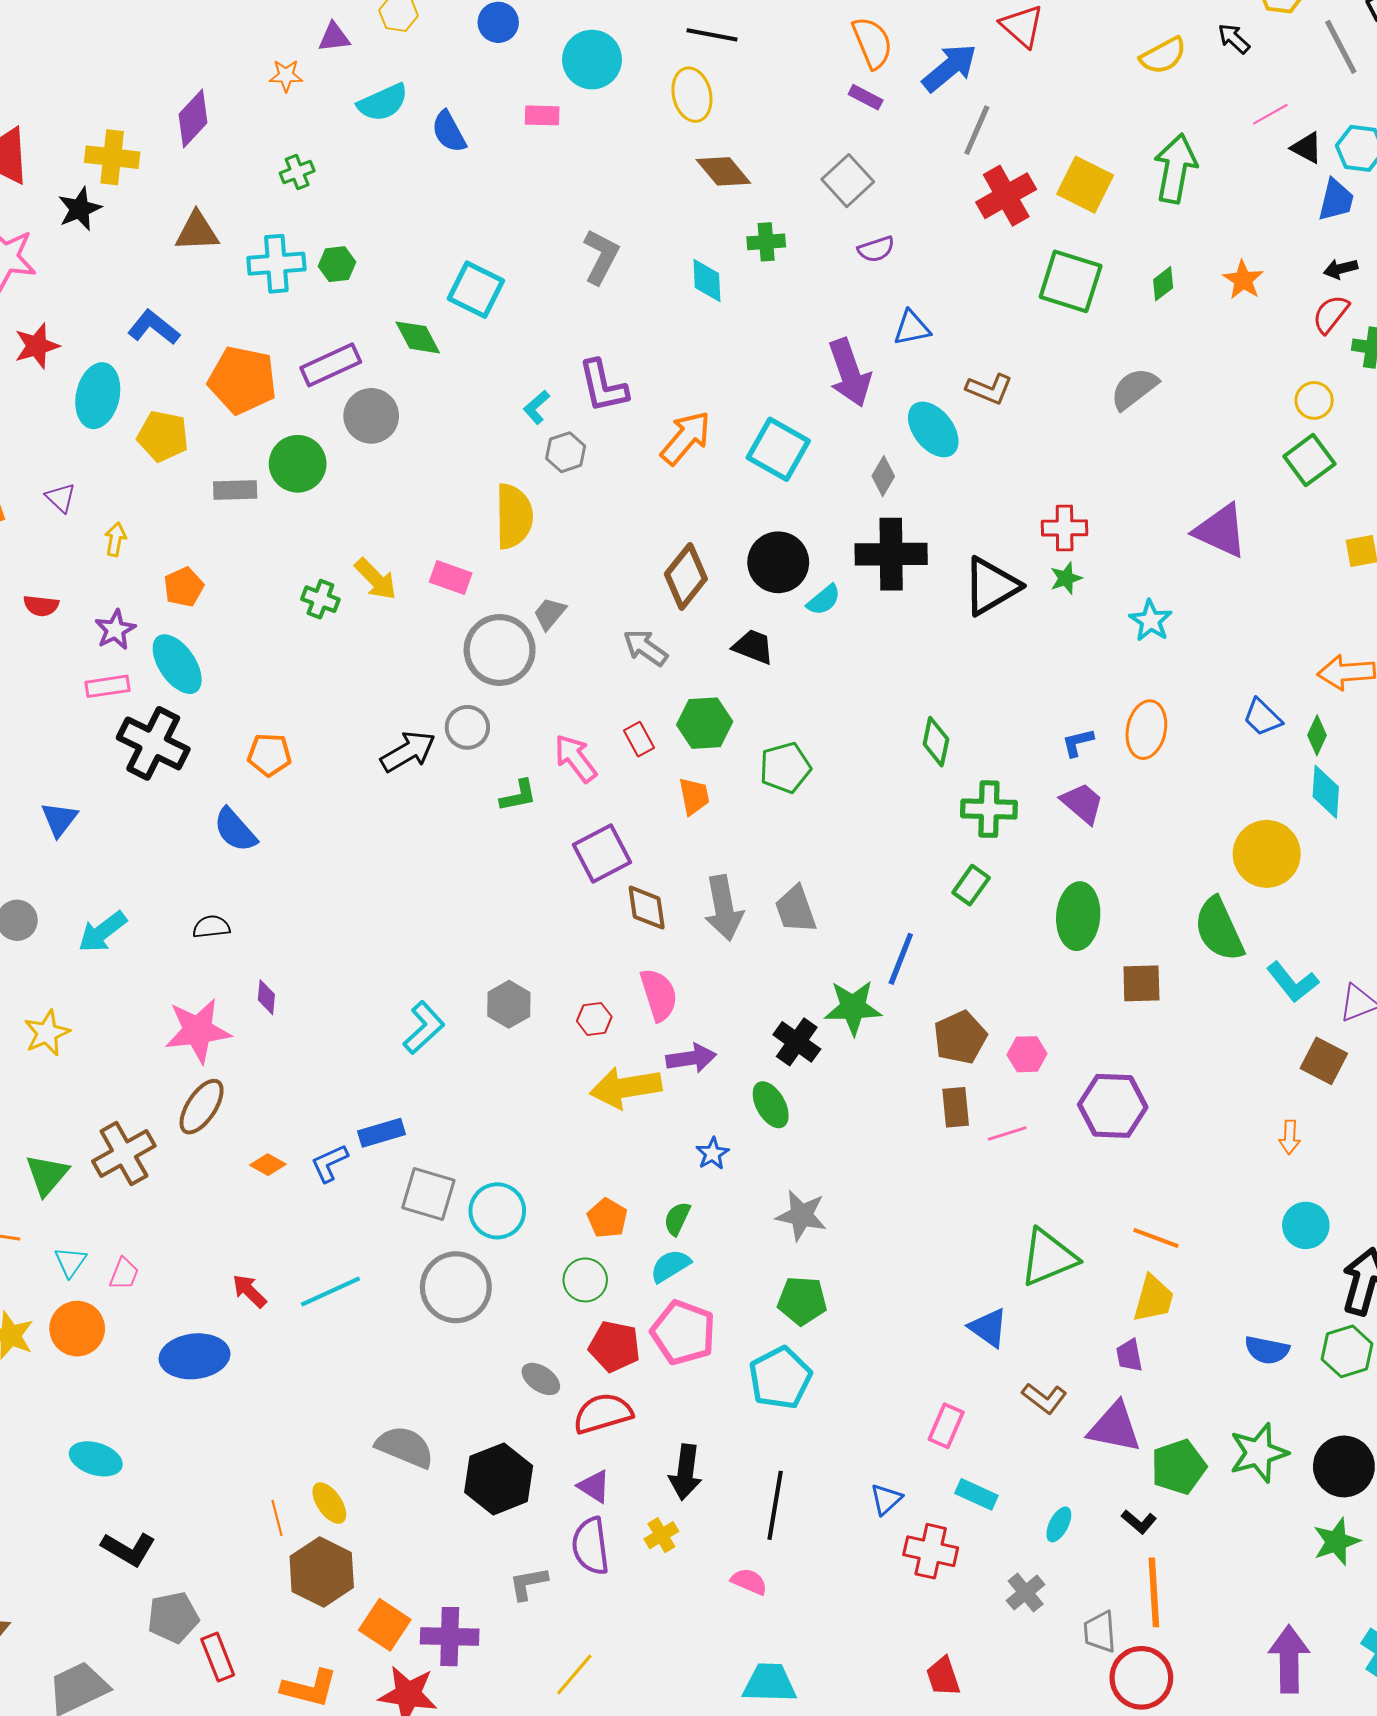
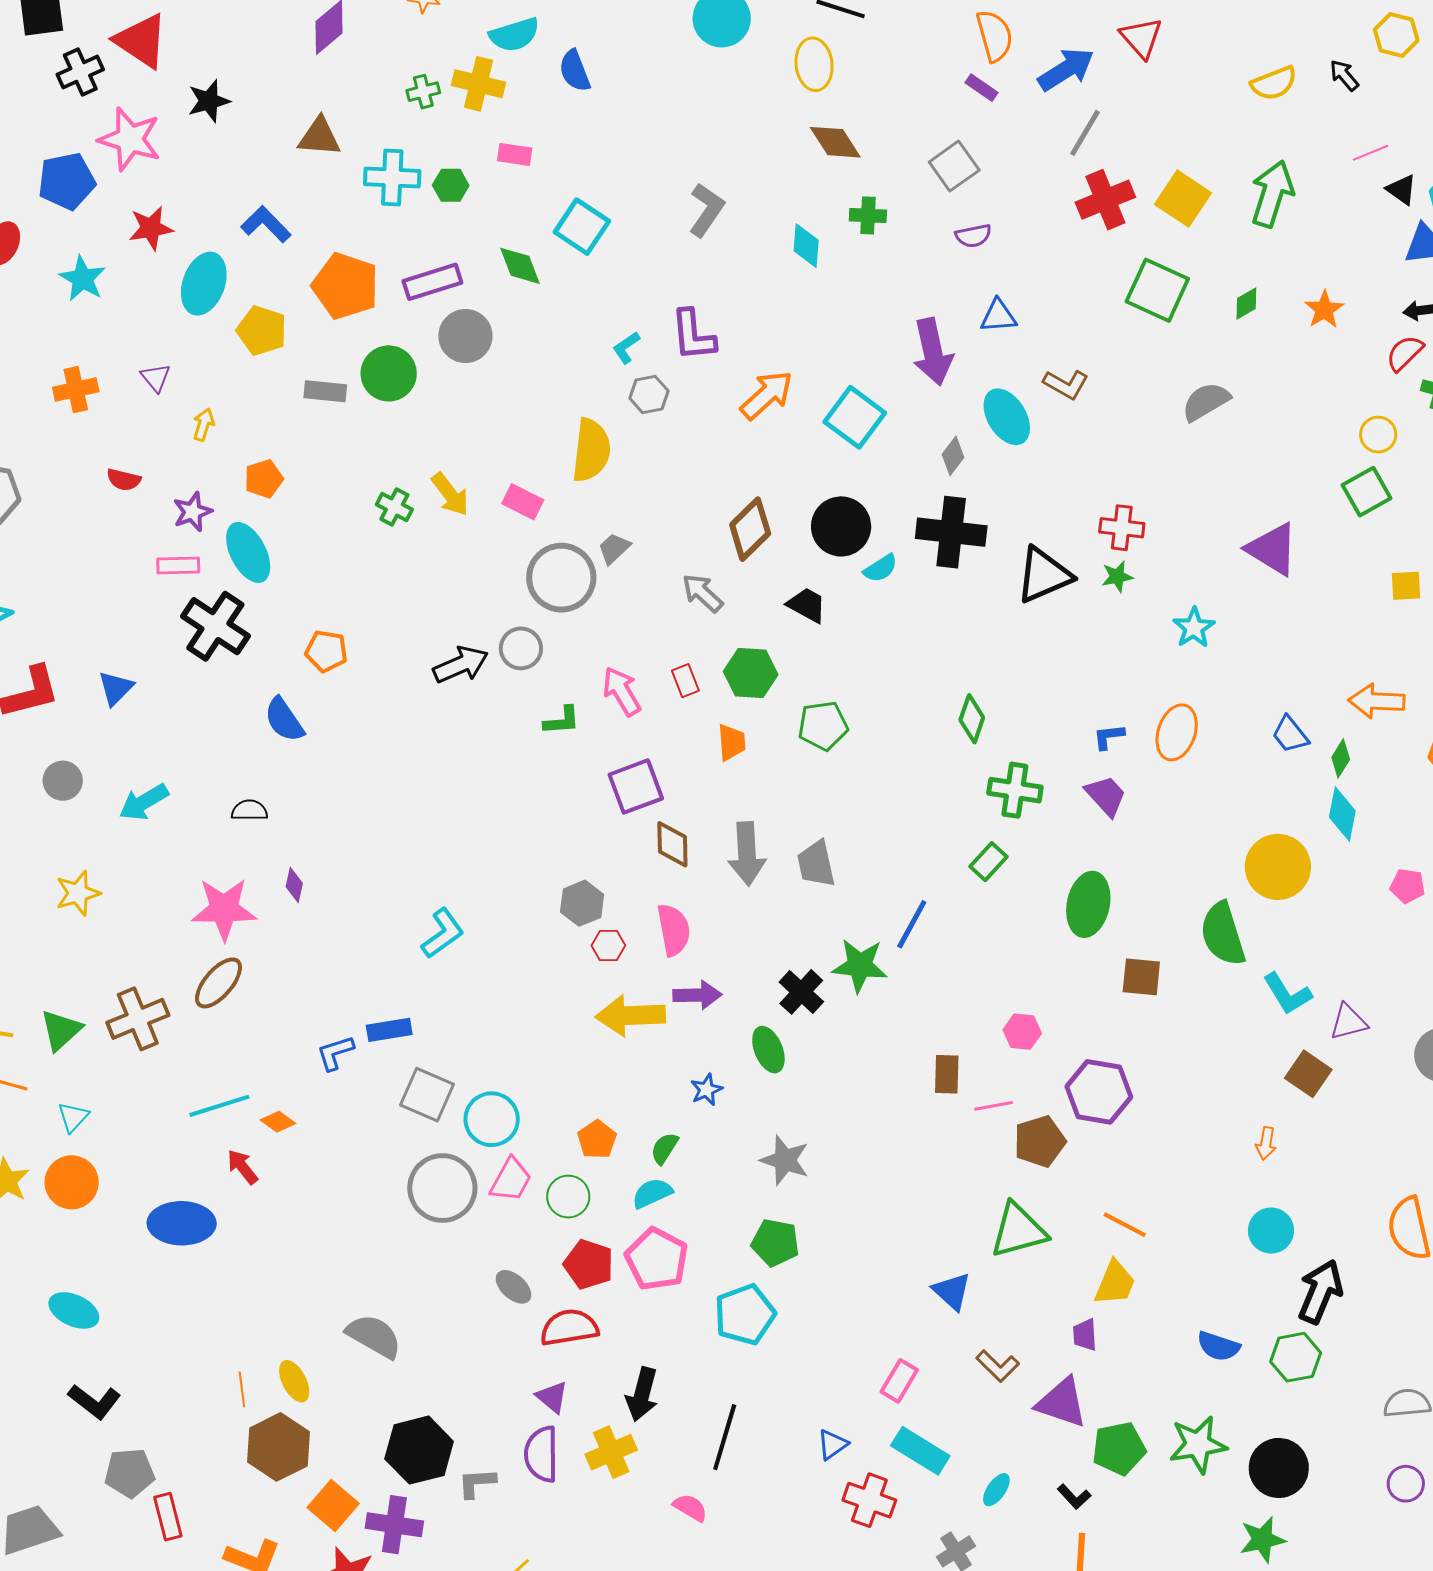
pink rectangle: (542, 115) -> (515, 154), moved
yellow cross: (112, 157) -> (479, 84), moved
gray hexagon: (509, 1004) -> (582, 903), moved
brown pentagon: (960, 1037) -> (1040, 1141), moved
orange diamond: (268, 1165) -> (278, 1122), moved
pink trapezoid: (124, 1274) -> (511, 1180), moved, size x1.4
cyan line: (331, 1291) -> (219, 1106), moved
black hexagon: (499, 1479) -> (419, 1450), moved
cyan rectangle: (976, 1494) -> (920, 1451), size x1.4
yellow cross: (661, 1535) -> (611, 1452), size x1.5

